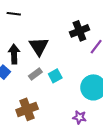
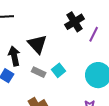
gray rectangle: (35, 74) -> (39, 72), turned 72

